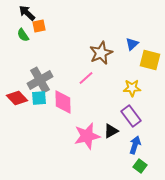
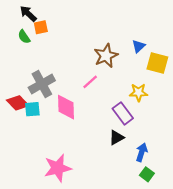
cyan square: (39, 98) -> (32, 109), moved
purple rectangle: (131, 116) -> (123, 113), moved
pink star: (87, 136) -> (58, 168), moved

